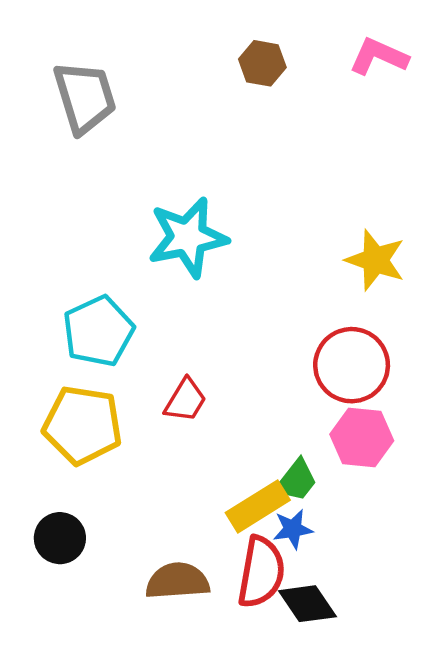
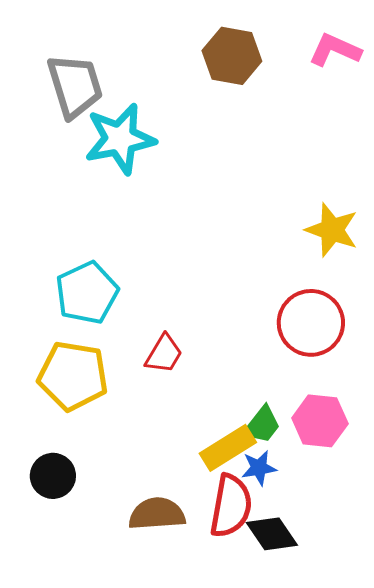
brown hexagon: (262, 63) -> (232, 56), size x1.4
cyan star: (188, 237) -> (120, 139), moved
pink hexagon: (362, 438) -> (320, 421), moved

